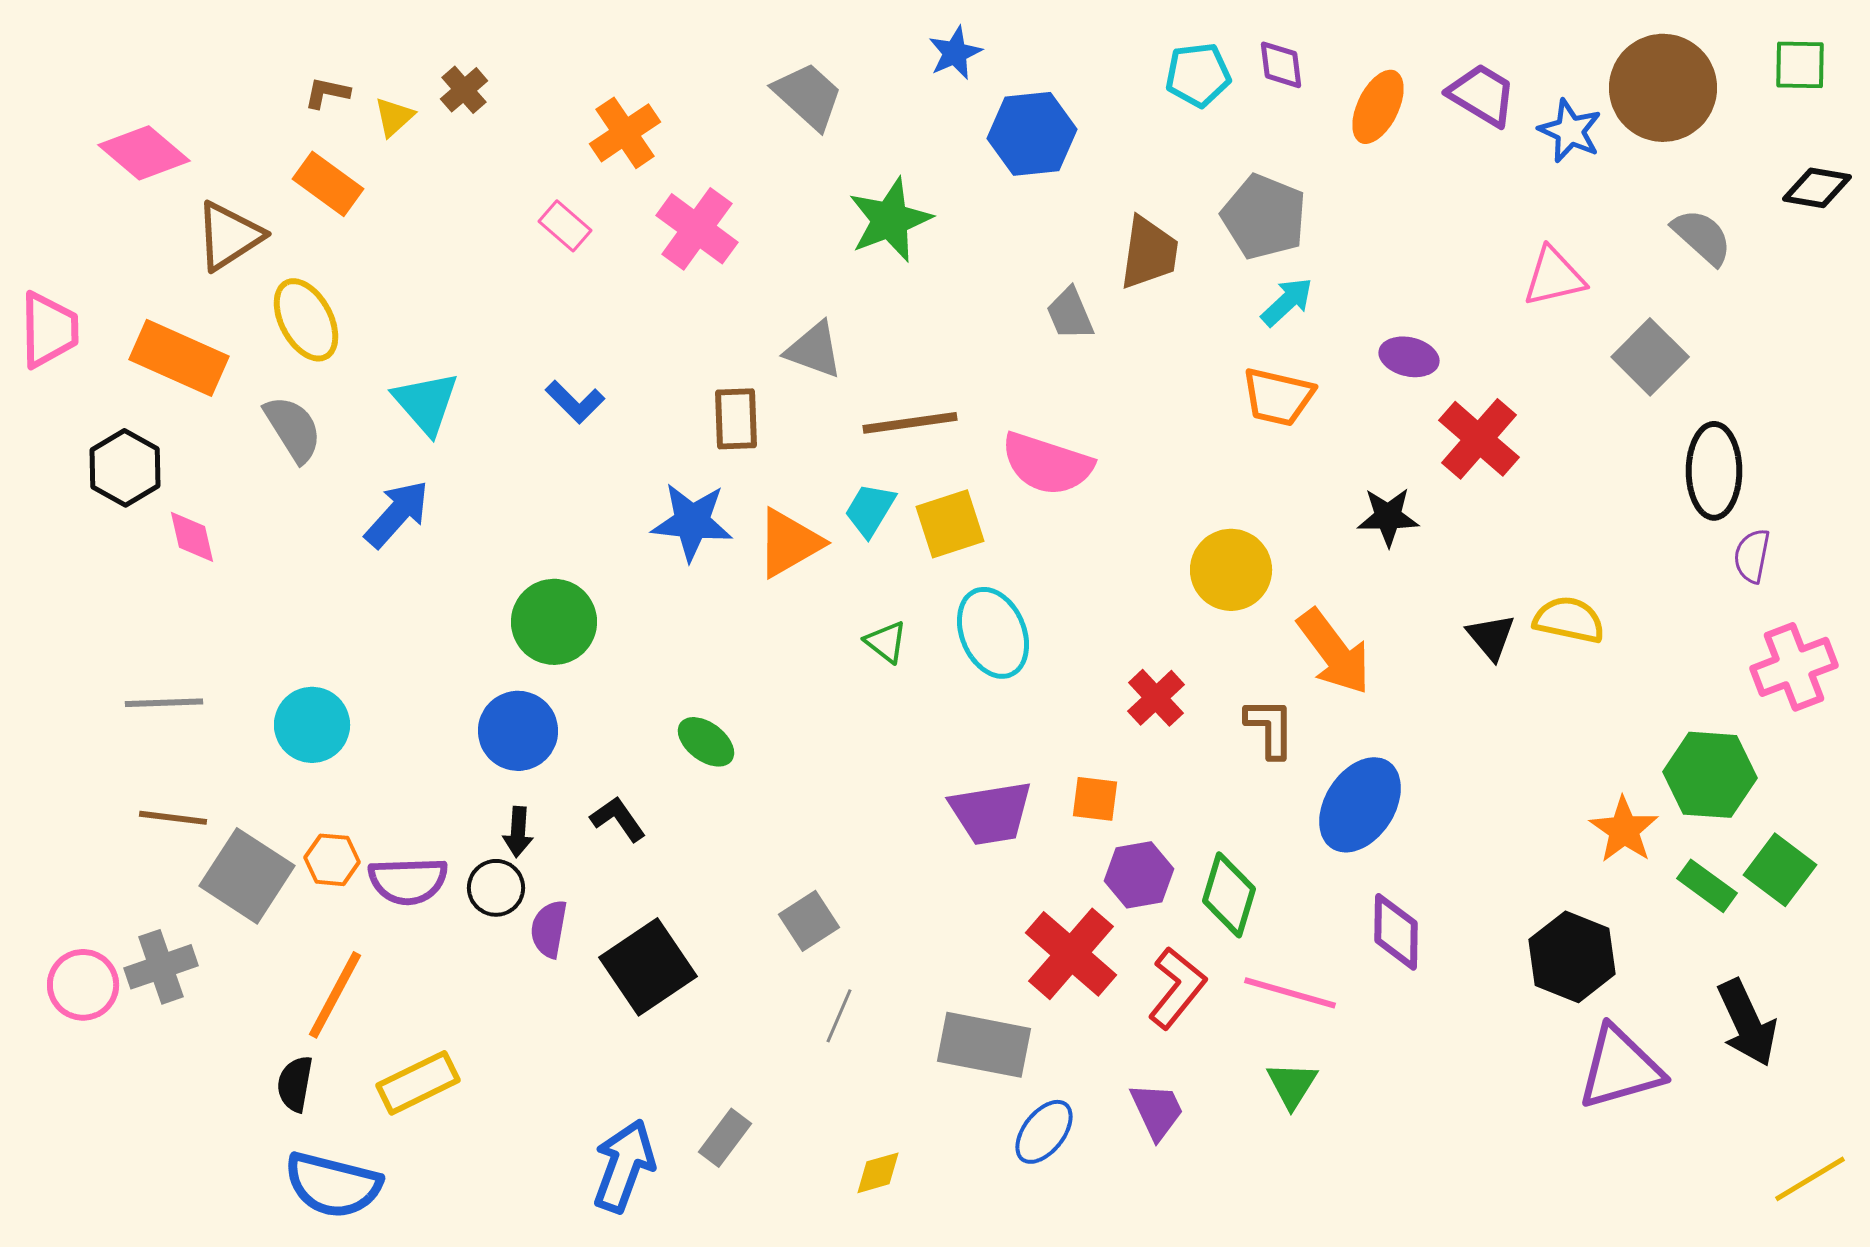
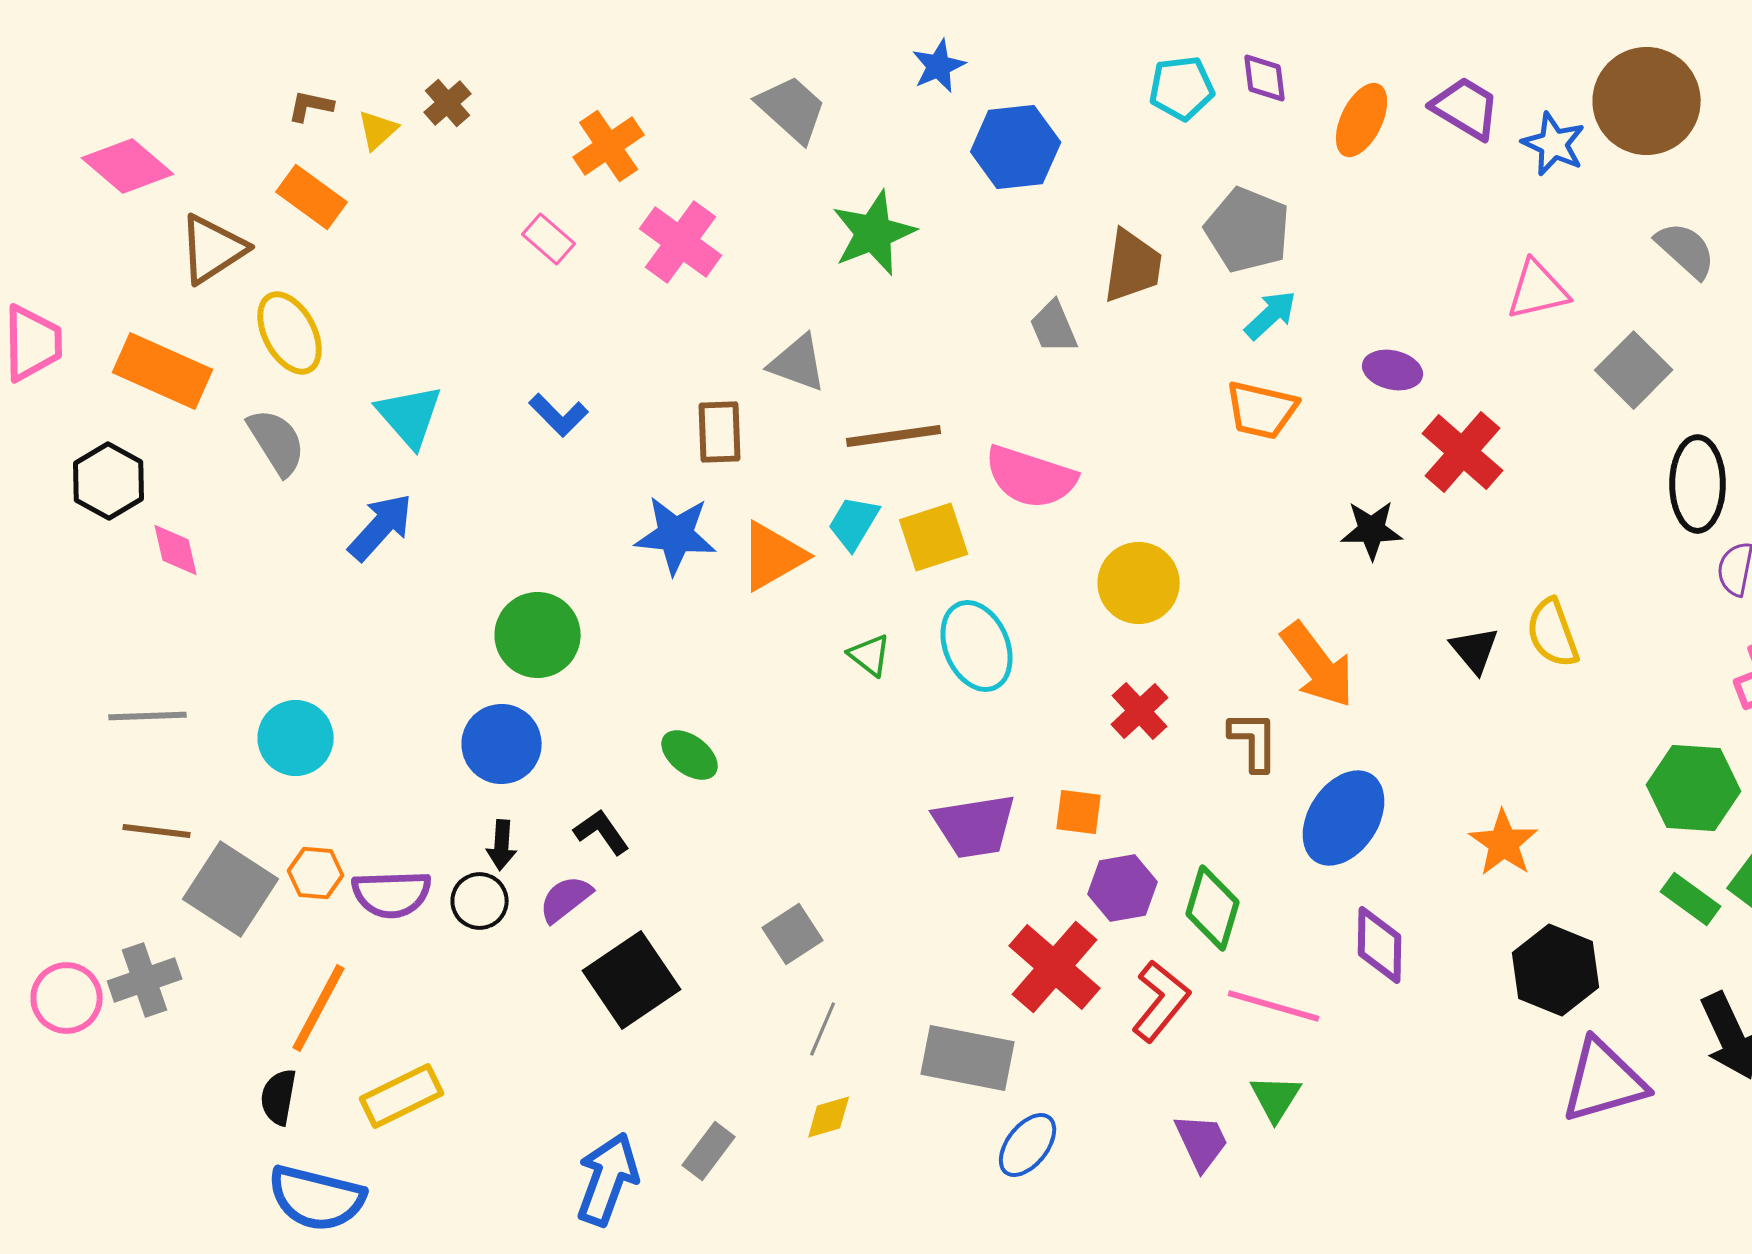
yellow circle: (1231, 570) -> (1139, 583), moved
yellow semicircle: (1569, 620) -> (1553, 633), turned -122
orange star: (1624, 830) -> (1504, 843), moved
purple semicircle: (549, 929) -> (566, 899), moved, turned 42
purple trapezoid: (1157, 1111) -> (1202, 1142), moved
yellow diamond: (878, 1173) -> (829, 1117), moved

